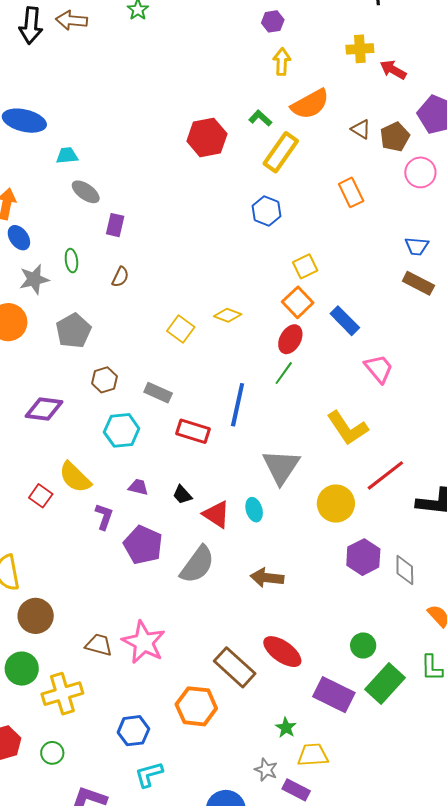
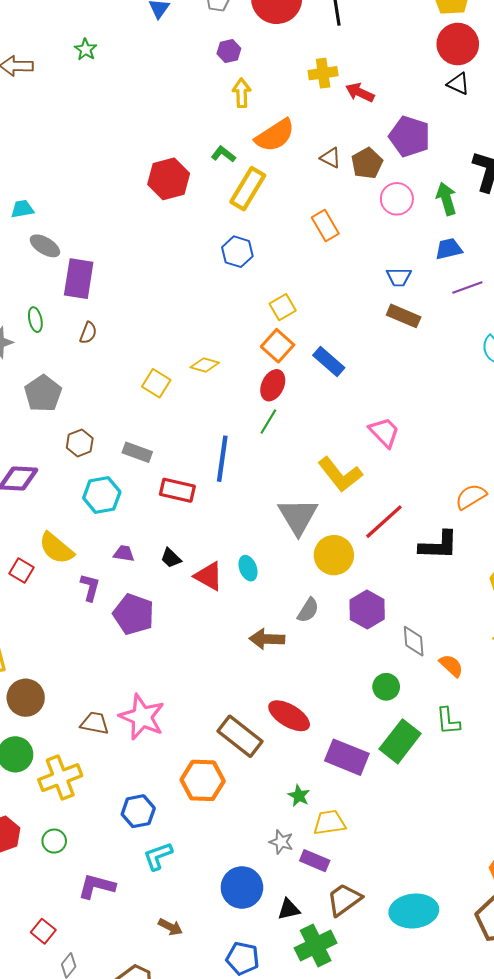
purple rectangle: (115, 225) -> (79, 279), size x1.6
pink trapezoid: (379, 369) -> (384, 432), moved
gray triangle: (281, 467) -> (298, 516), moved
gray semicircle: (197, 565) -> (308, 610), moved, size x0.6
gray diamond: (405, 570) -> (414, 641), moved
green circle: (363, 646) -> (386, 687), moved

